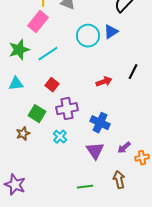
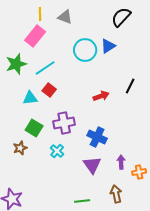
cyan triangle: (16, 84) -> (30, 98), moved
red square: (52, 85) -> (49, 90), moved
purple arrow: (124, 148) -> (121, 162), turned 128

